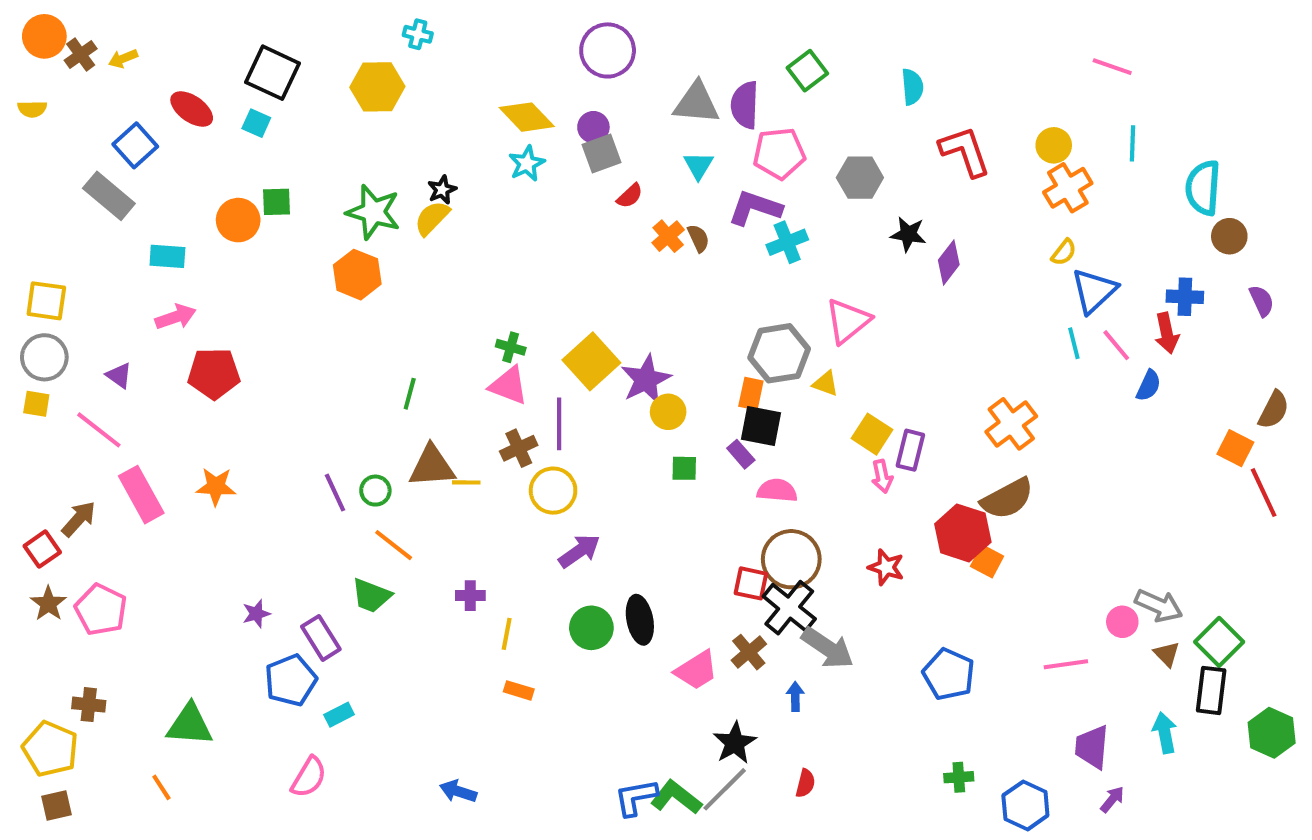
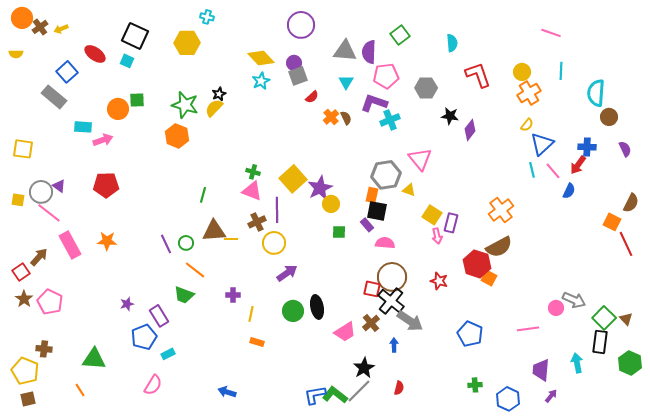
pink arrow: (176, 317) -> (103, 140), moved
pink triangle: (848, 321) -> (420, 159), turned -30
red arrow: (1167, 333) -> (578, 165), turned 48
gray circle: (44, 357) -> (41, 192), moved
brown triangle: (1167, 654) -> (626, 319), moved

